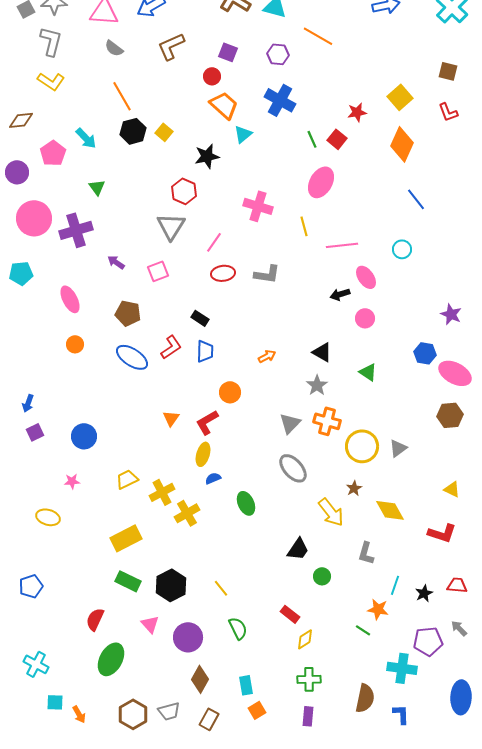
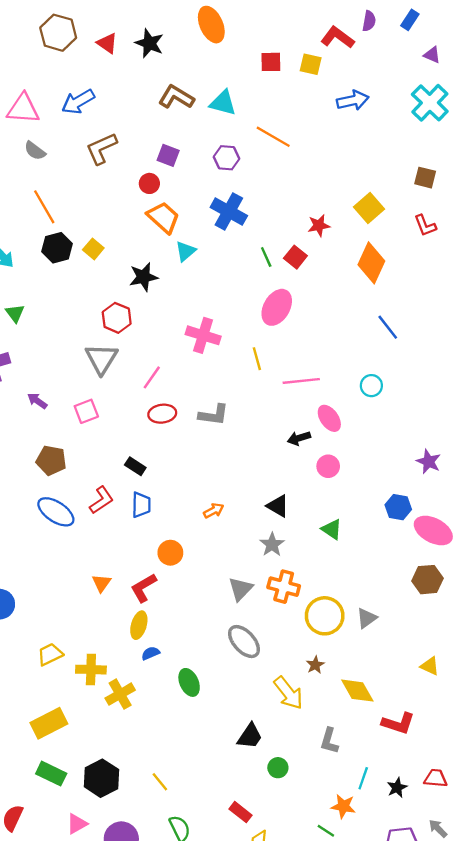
yellow cross: (162, 492) -> (91, 670), turned 30
red L-shape: (442, 533) -> (398, 723), moved
pink triangle: (150, 624) -> (77, 824), turned 42

